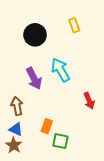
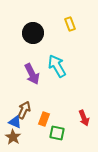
red arrow: (89, 101) -> (84, 118), moved
brown arrow: (17, 106) -> (24, 110), moved, turned 36

